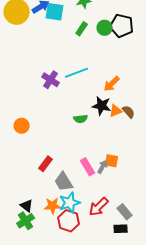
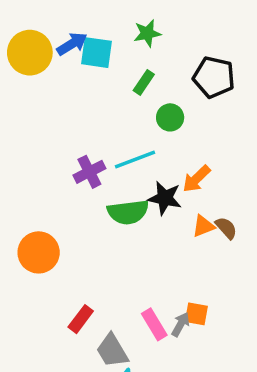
green circle: (105, 28) -> (170, 117), moved
purple cross: (51, 80) -> (89, 172), turned 30
black star: (102, 106) -> (165, 198), moved
green semicircle: (81, 119) -> (128, 212), moved, size x1.6
orange circle: (22, 126) -> (39, 252), size x1.5

